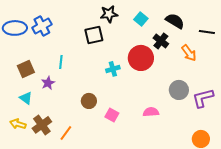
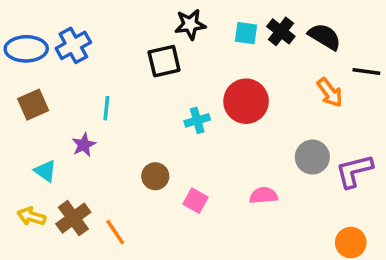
cyan square: (141, 19) -> (246, 33), turned -32
black semicircle: (175, 21) -> (325, 37), moved
black line: (207, 32) -> (366, 72), moved
black cross: (161, 41) -> (281, 31), moved
brown square: (26, 69) -> (33, 105), moved
orange line: (66, 133) -> (115, 232), turned -70

